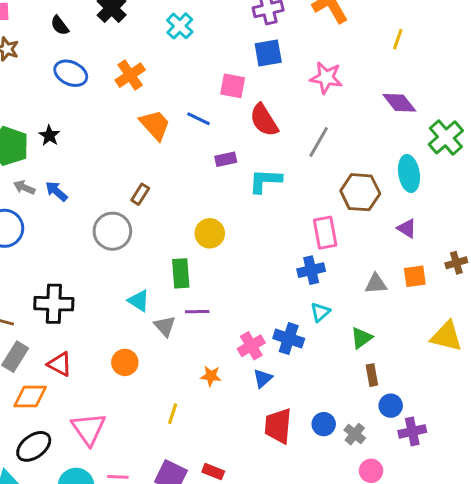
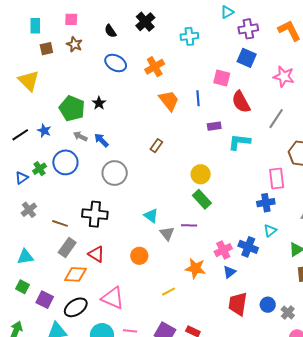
cyan cross: (180, 26) -> (189, 36), turned 36
blue square: (268, 53) -> (247, 58), turned 30
blue line: (199, 119) -> (198, 98), turned 56
gray circle: (112, 231) -> (115, 173), moved
green rectangle: (181, 273) -> (202, 199), moved, turned -42
orange star: (211, 376) -> (195, 268), size x1.5
yellow line: (173, 414) -> (169, 292), turned 40
pink triangle: (89, 429) -> (113, 298), turned -35

